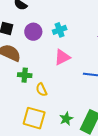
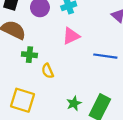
yellow square: (34, 118) -> (22, 100), moved

